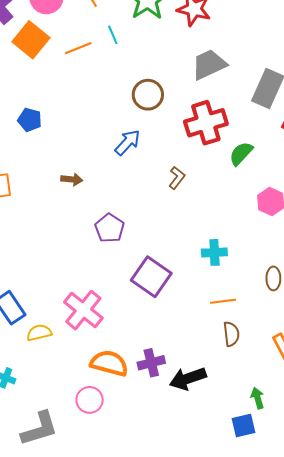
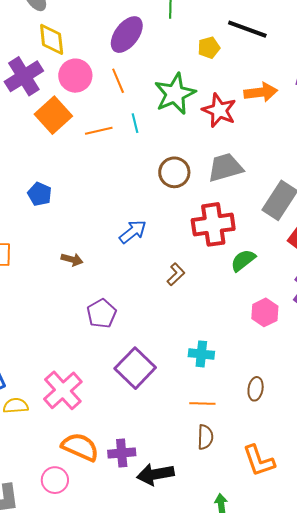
brown circle: (148, 95) -> (174, 172), moved

